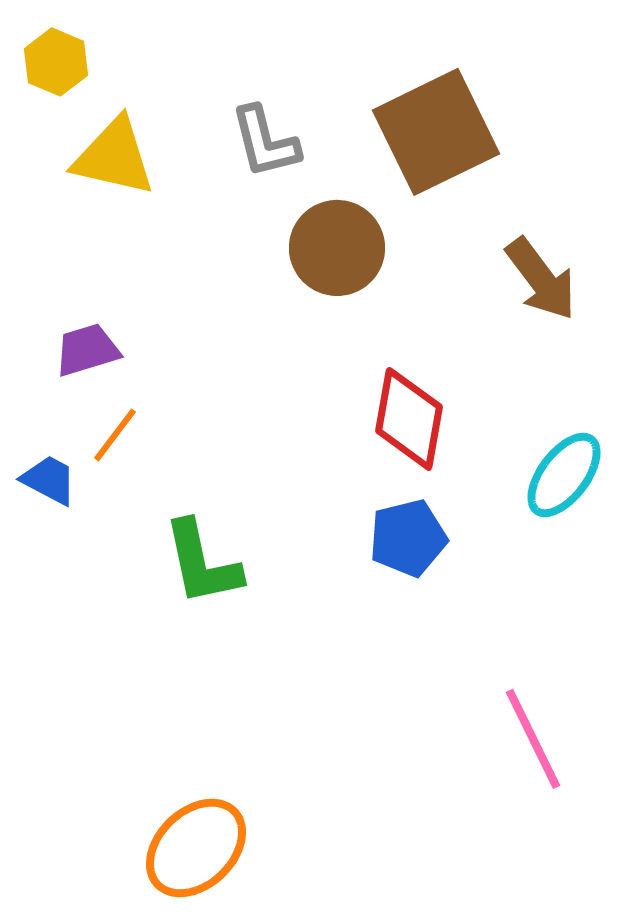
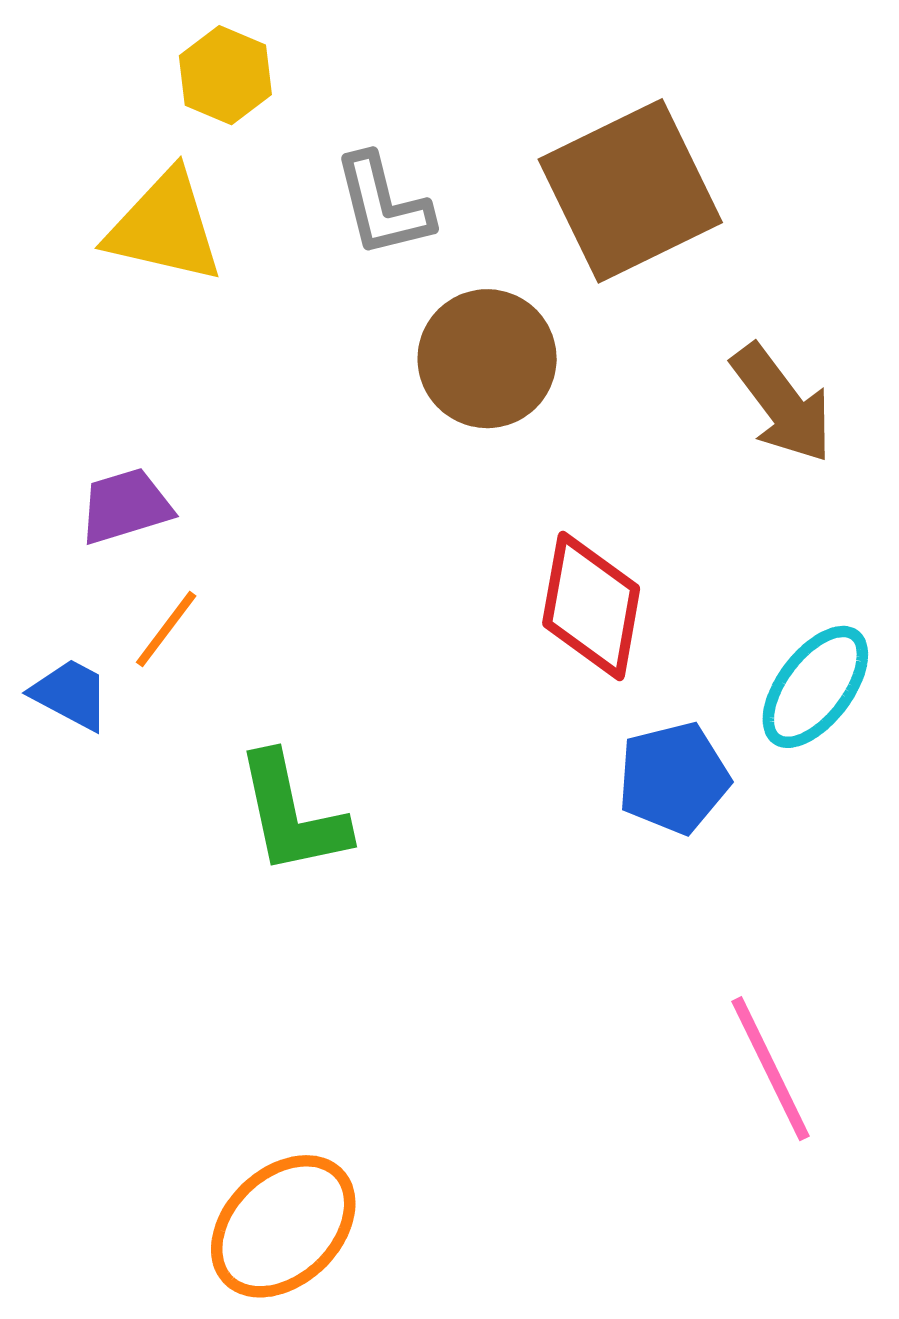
yellow hexagon: (56, 62) -> (225, 75), moved
blue pentagon: (408, 538) -> (674, 778), moved

